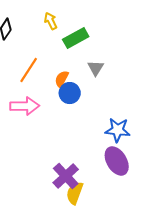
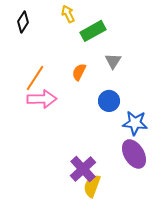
orange line: (29, 70) -> (35, 78), moved
blue circle: (70, 93) -> (109, 101), moved

